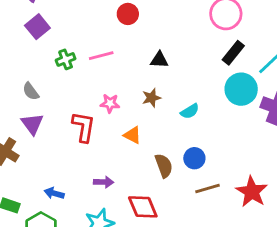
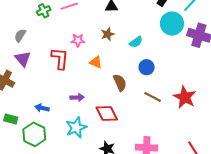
gray semicircle: (31, 91) -> (20, 35), turned 72
blue circle: (194, 158) -> (147, 67), moved
brown line: (208, 188) -> (153, 97), turned 48

